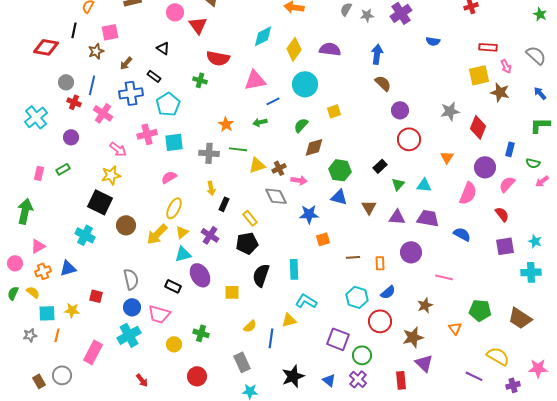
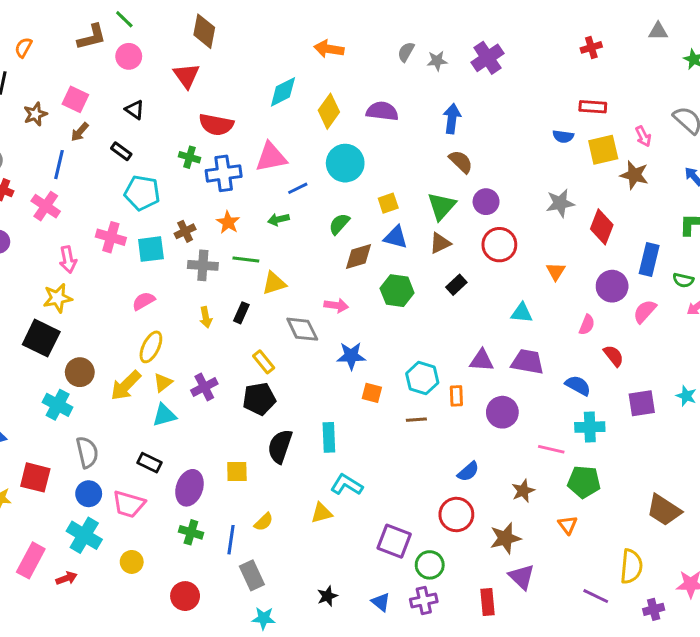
pink circle: (175, 12) -> (129, 56), moved
pink square: (110, 32) -> (75, 99), moved, turned 36
blue semicircle: (433, 41) -> (563, 136), moved
red rectangle: (488, 47) -> (593, 107), moved
blue line: (92, 85) -> (59, 165), moved
blue cross: (131, 93) -> (224, 173), moved
cyan pentagon: (168, 104) -> (142, 193), turned -30
pink cross: (147, 134) -> (111, 237), turned 30
pink arrow: (118, 149) -> (68, 259), turned 42
blue rectangle: (510, 149) -> (649, 259), size x1.5
brown cross: (279, 168) -> (185, 231), moved
green triangle: (398, 184) -> (442, 206), moved, size x1.5
pink semicircle: (468, 193) -> (587, 325), size x0.6
blue triangle: (339, 197) -> (396, 237), moved
black rectangle: (224, 204) -> (241, 313), moved
brown triangle: (369, 207) -> (440, 243), moved, turned 35
red semicircle: (502, 214) -> (614, 356), moved
cyan cross: (85, 235) -> (58, 405), moved
purple cross: (210, 235) -> (204, 387), turned 30
orange square: (323, 239) -> (372, 393), turned 32
orange rectangle: (380, 263) -> (456, 396), moved
cyan cross: (531, 272) -> (590, 427), moved
purple ellipse: (200, 275) -> (189, 488), moved, turned 50
red square: (96, 296) -> (35, 477), size x1.5
cyan hexagon: (357, 297) -> (422, 378), moved
green pentagon: (480, 310) -> (584, 482), moved
cyan cross: (129, 335) -> (84, 535), turned -30
blue line: (271, 338) -> (231, 540), moved
yellow circle: (174, 344) -> (132, 562), moved
yellow semicircle: (498, 356) -> (631, 566), turned 65
black star: (293, 376) -> (327, 596), size x0.6
purple cross: (358, 379) -> (424, 600), turned 36
red arrow: (142, 380) -> (66, 578), moved, turned -72

